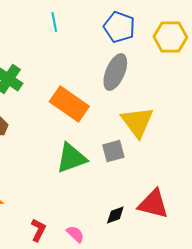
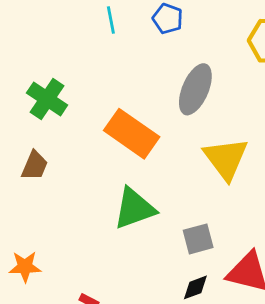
blue pentagon: (119, 27) -> (168, 19), moved, size x0.7
gray square: (113, 151) -> (198, 239), moved

